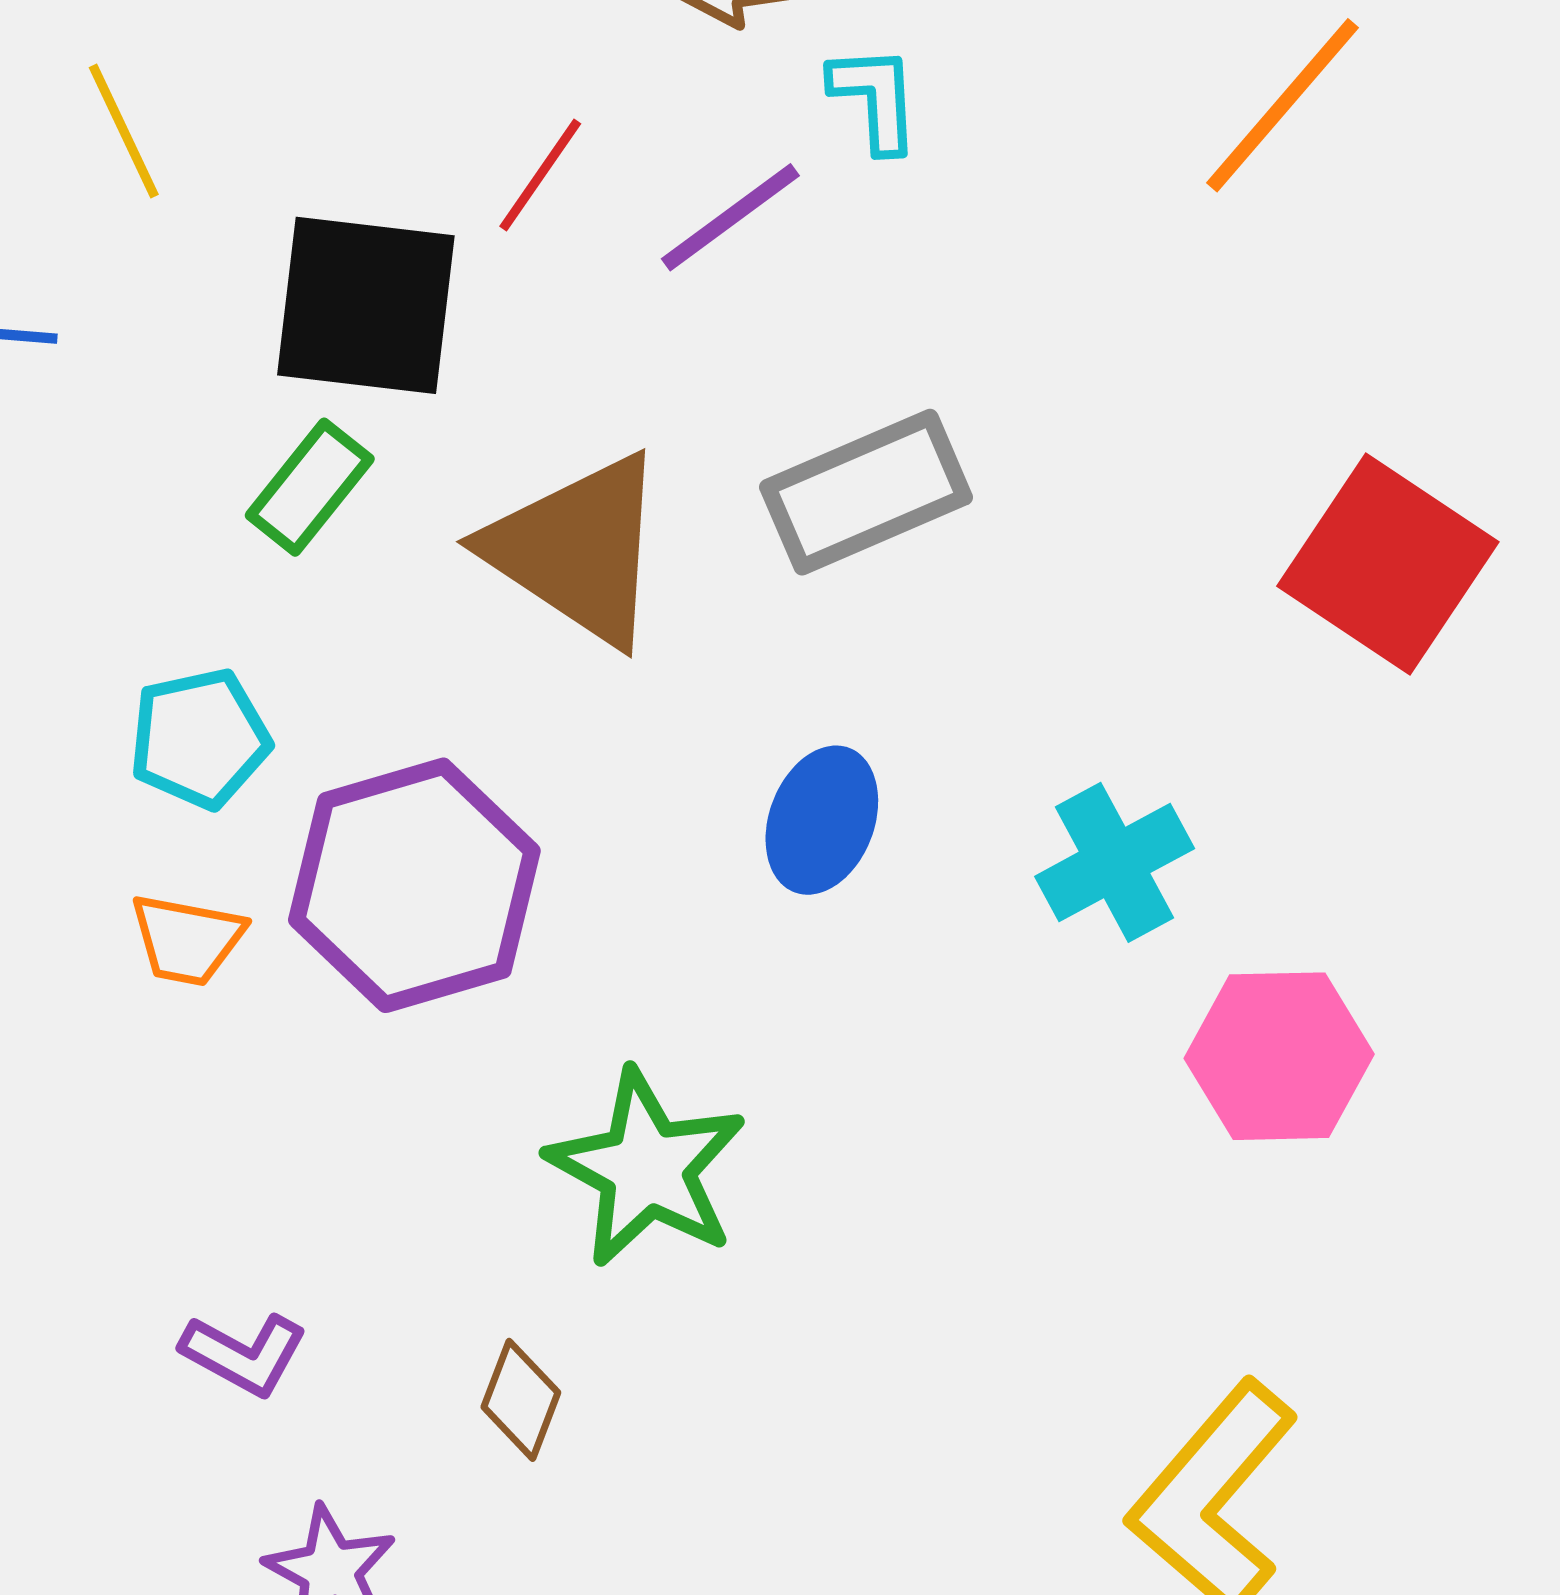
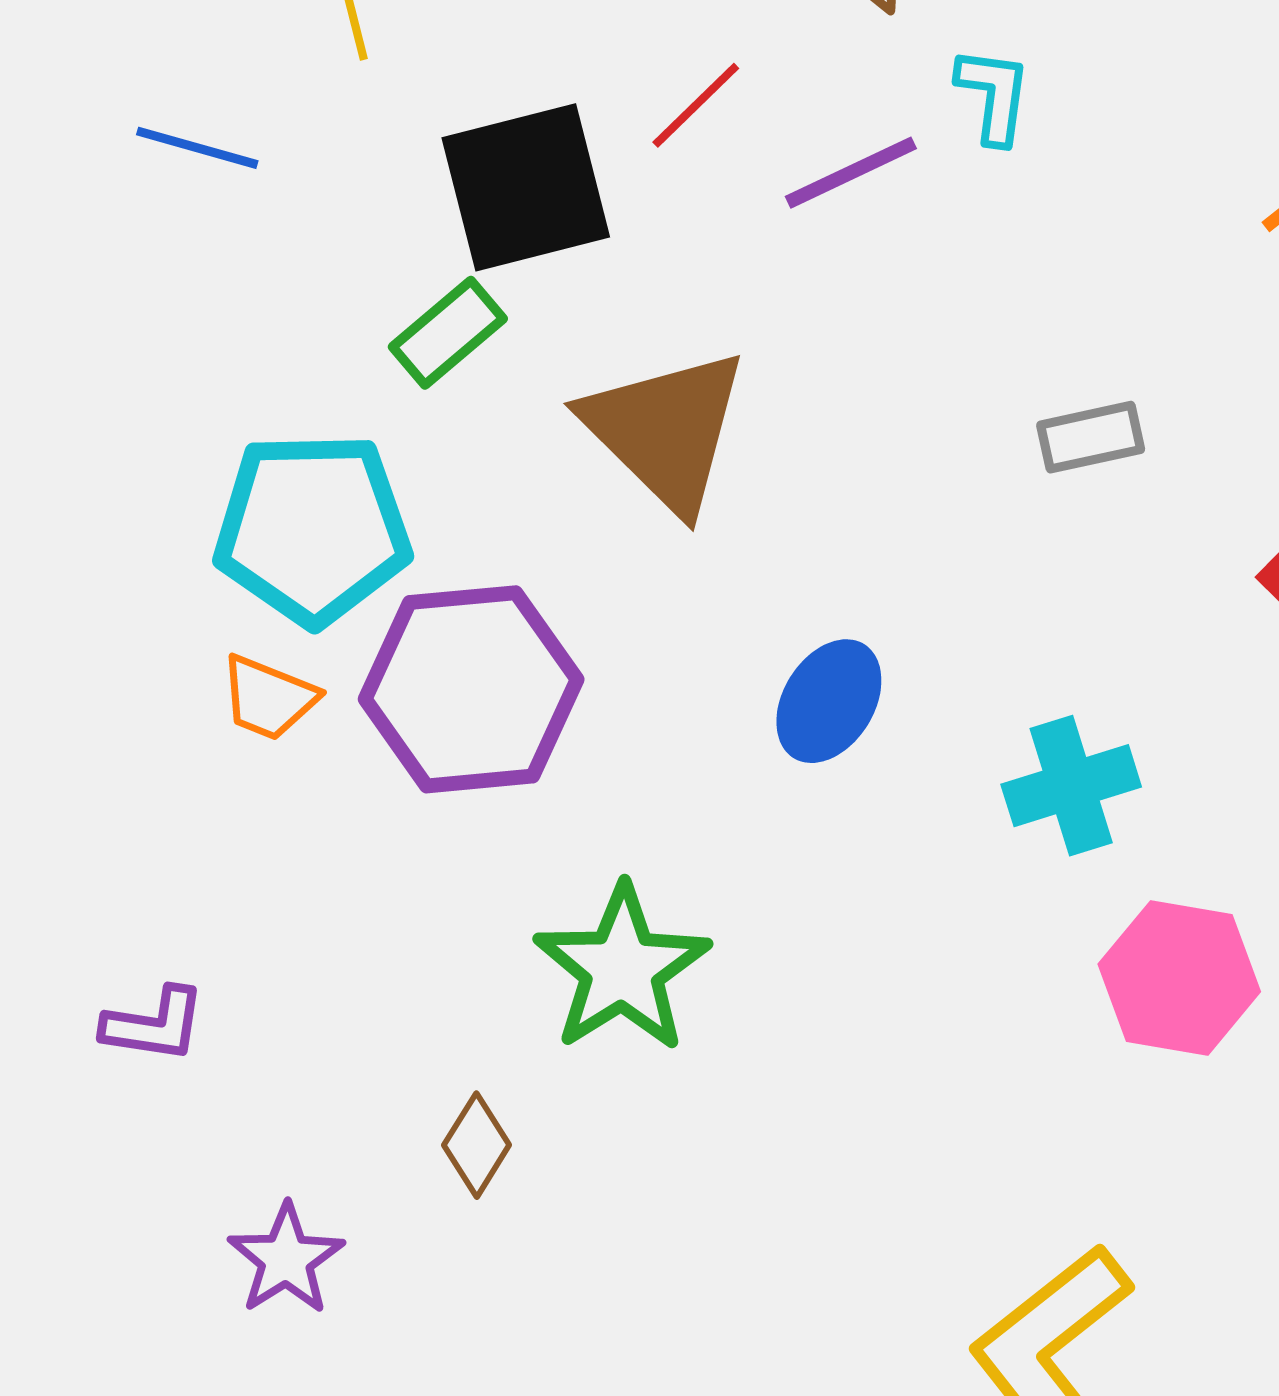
black square: (366, 305) -> (526, 187), turned -32
gray rectangle: (866, 492) -> (1091, 437), moved, size x0.6
cyan pentagon: (200, 738) -> (312, 529), size x1.6
purple L-shape: (244, 1354) -> (154, 1025), moved, turned -31

